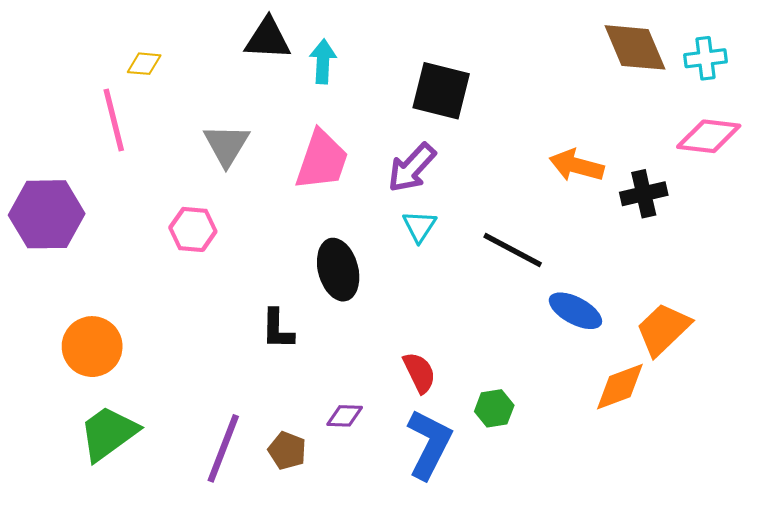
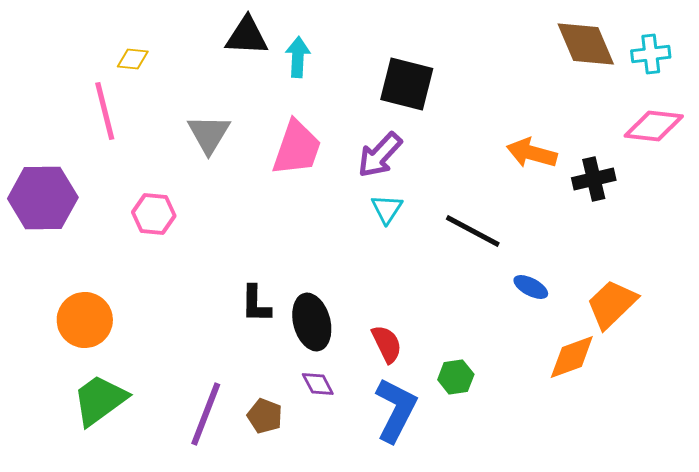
pink hexagon: (193, 229) -> (154, 214), moved
black ellipse: (338, 270) -> (312, 322), moved
blue ellipse: (575, 311) -> (531, 287), size x0.7
purple diamond: (345, 416) -> (318, 384), turned 60

